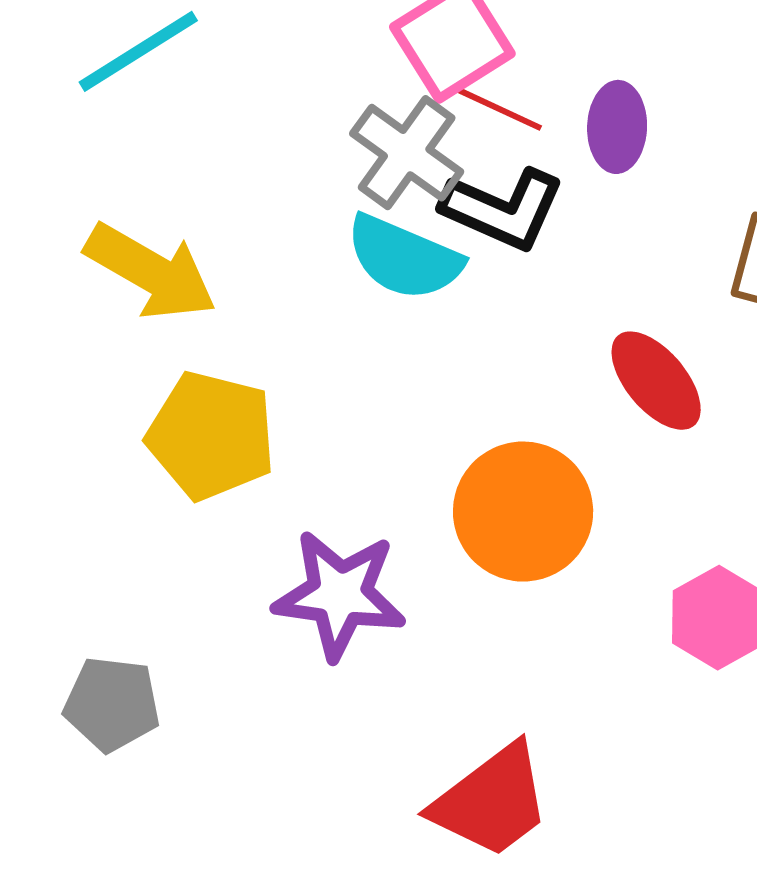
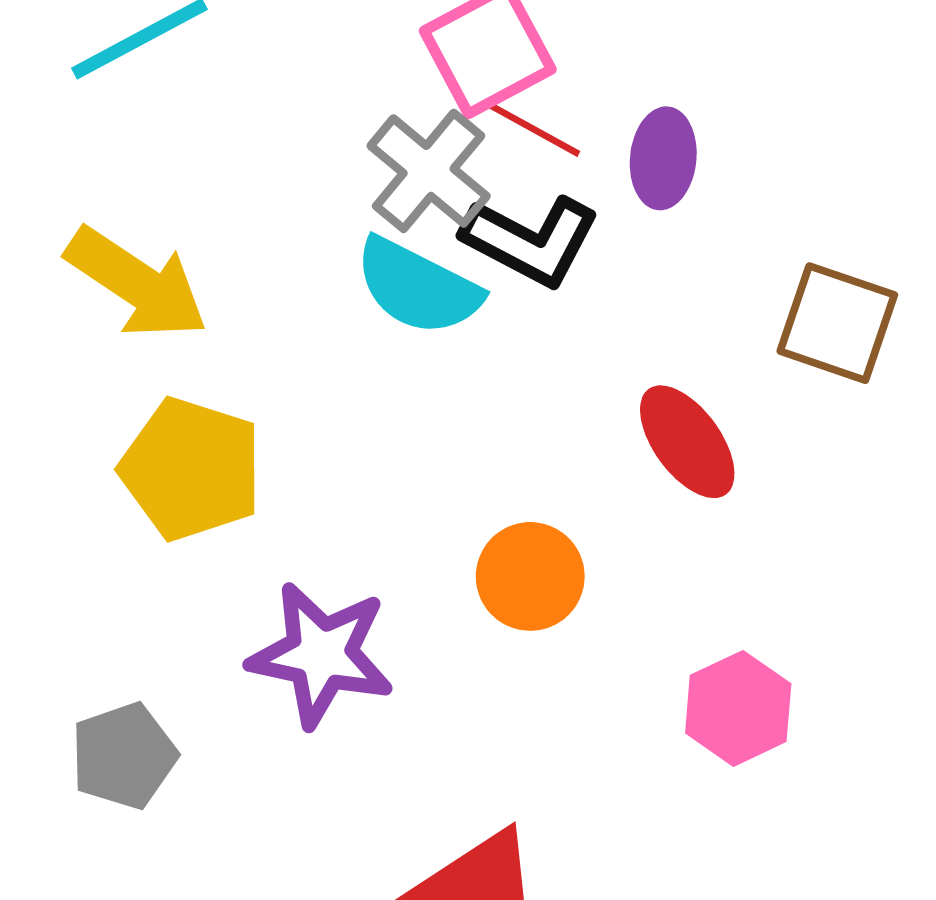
orange circle: (523, 512) -> (530, 576), size x0.7
gray pentagon: (112, 704) -> (124, 756), moved, turned -30

